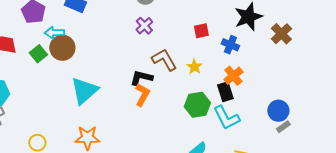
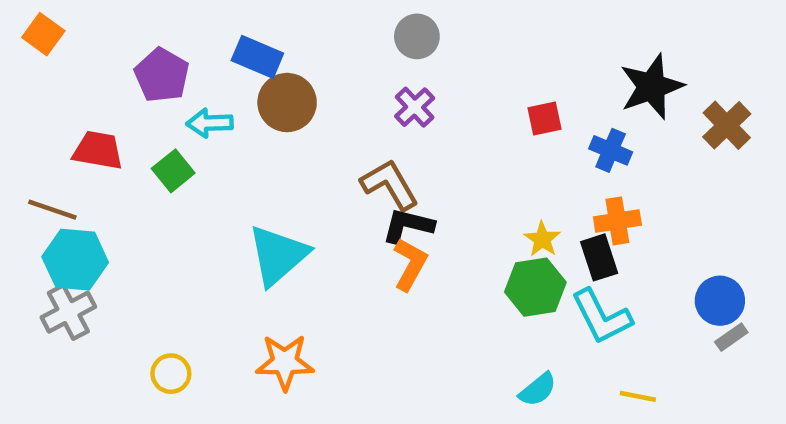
brown circle: (62, 48) -> (287, 103), moved
brown L-shape: (164, 60) -> (390, 185), moved
yellow star: (194, 67) -> (542, 239), moved
orange cross: (233, 76) -> (617, 221), turned 30

